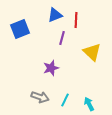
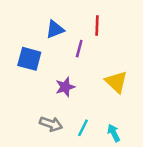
blue triangle: (55, 15) -> (55, 29), moved
blue square: (20, 29) -> (29, 59), moved, turned 36
yellow triangle: (92, 52) -> (116, 82), moved

